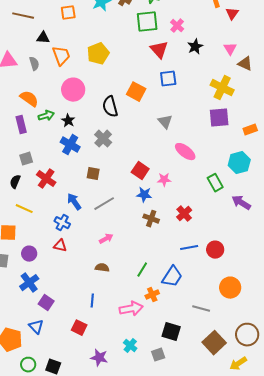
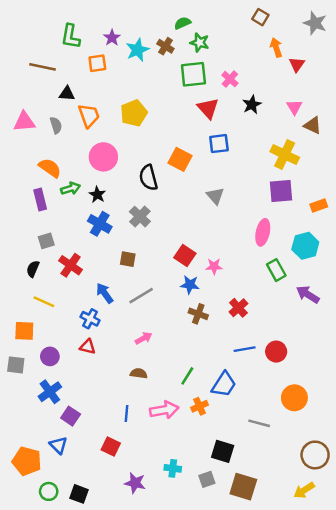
pink ellipse: (185, 152) -> (263, 232), moved, turned 65
pink arrow: (131, 309) -> (164, 410), moved
brown square: (214, 343) -> (243, 487), moved, turned -30
cyan cross: (130, 346) -> (173, 468), turned -32

